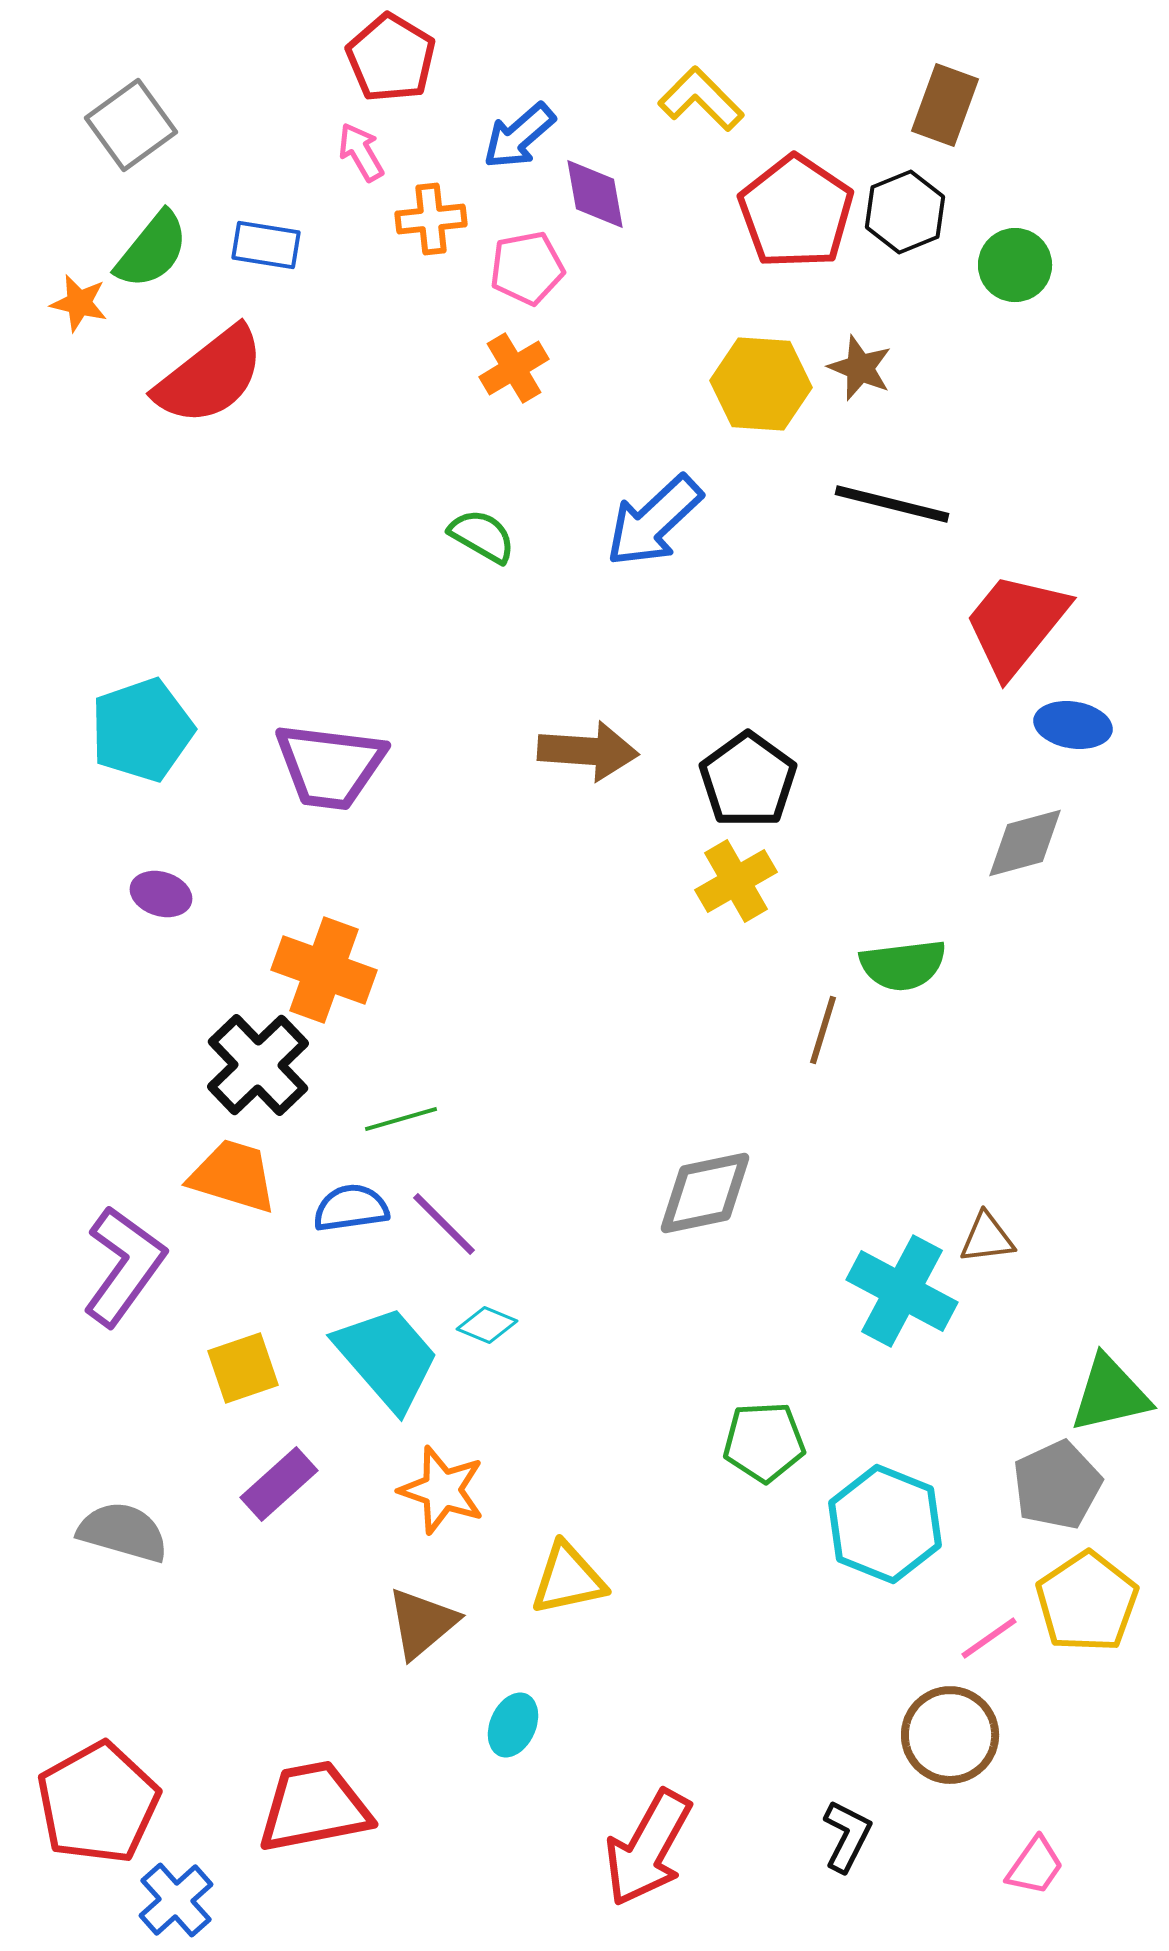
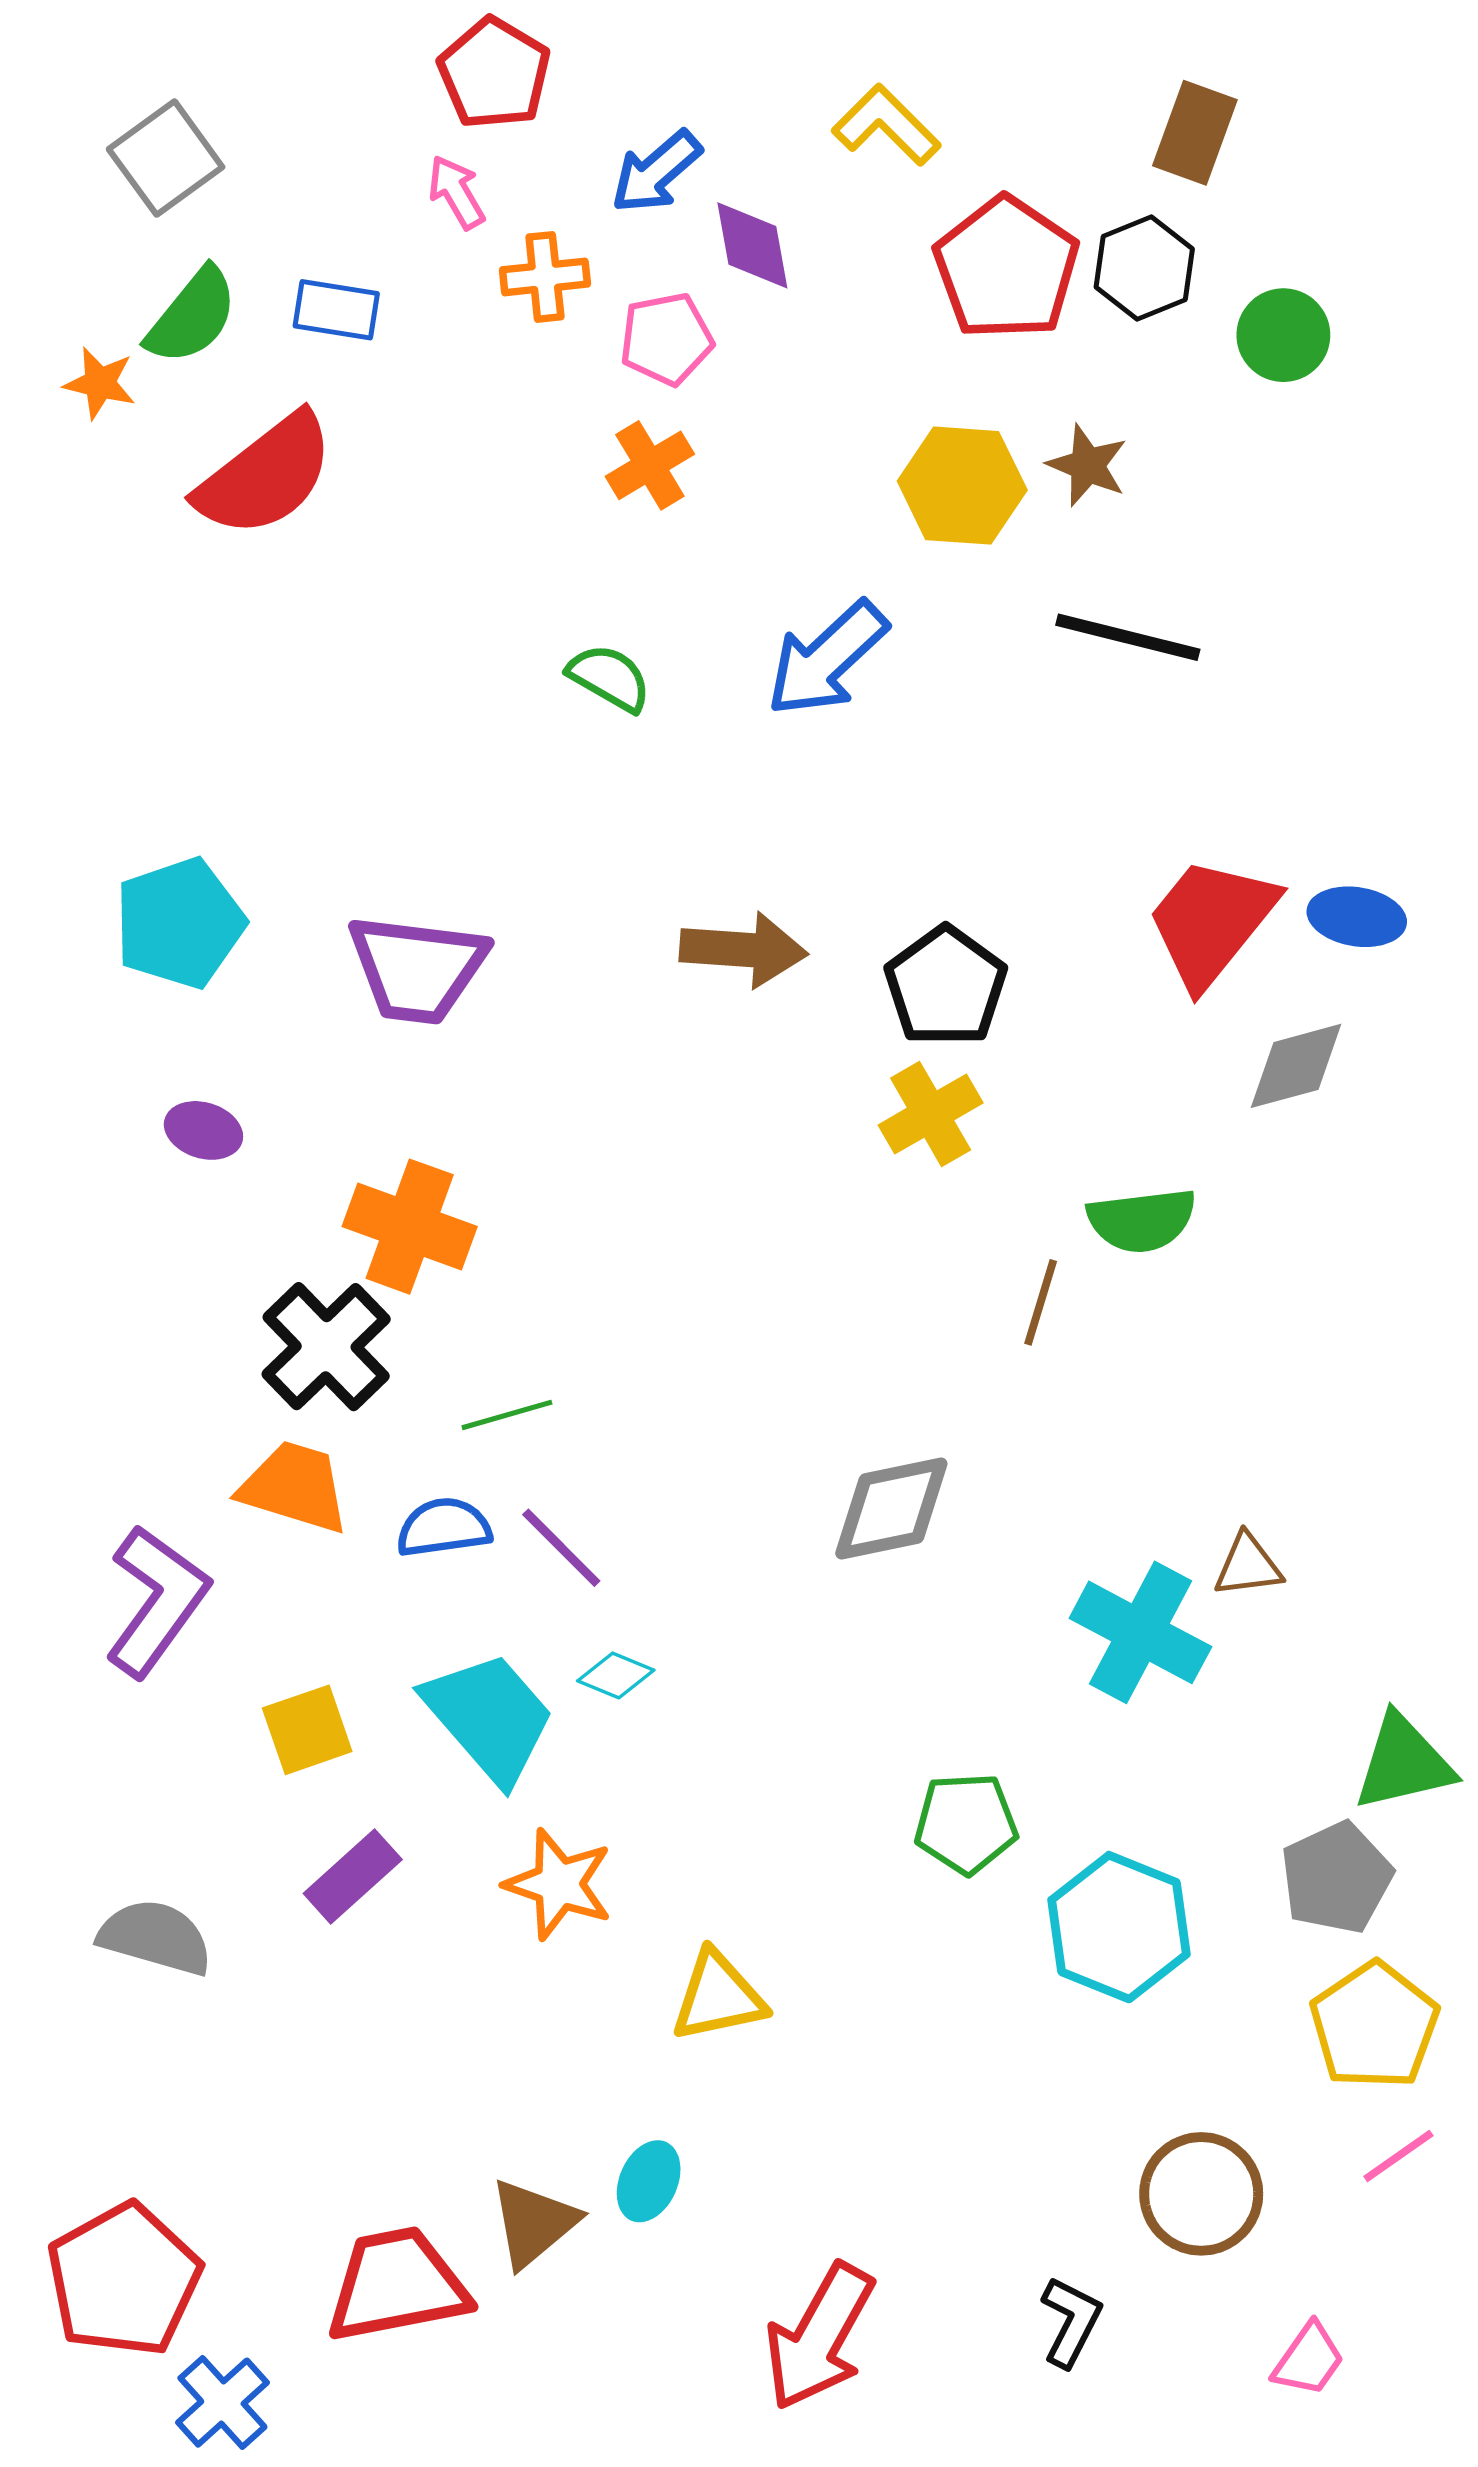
red trapezoid: (1016, 624) -> (1211, 922), moved
brown triangle: (422, 1623) -> (534, 2223), moved
pink line: (989, 1638) -> (1398, 2156), moved

